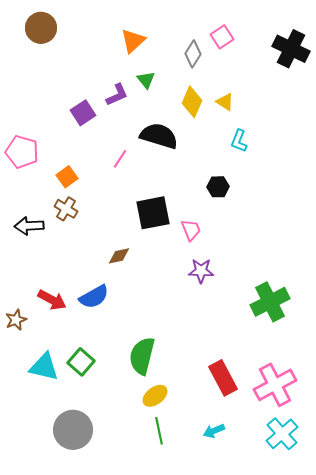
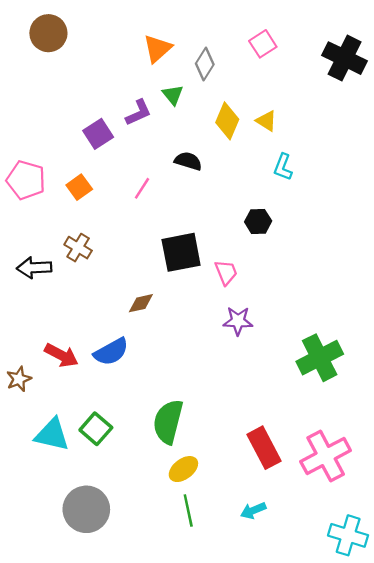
gray diamond: (193, 54) -> (205, 64), moved
black semicircle: (159, 136) -> (188, 161), size x0.6
orange square: (67, 177) -> (79, 187), moved
cyan cross: (282, 434) -> (348, 535), moved, turned -32

